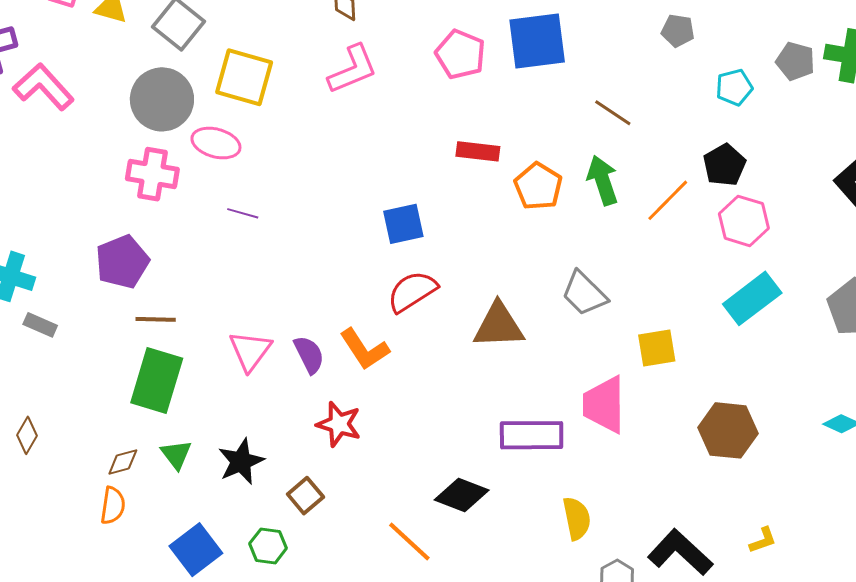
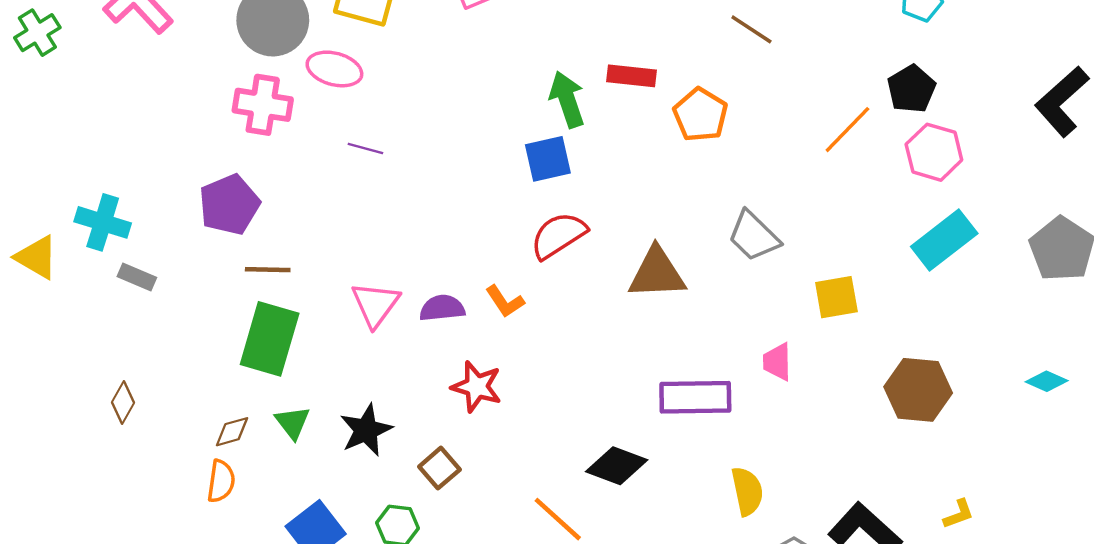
brown line: (613, 113) -> (751, 29), moved
green arrow: (603, 180) -> (567, 99), moved
orange L-shape: (364, 349) -> (505, 301), size x0.7
purple semicircle: (309, 355) -> (442, 308), turned -69
pink trapezoid: (604, 405) -> (777, 362), size x0.6

